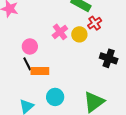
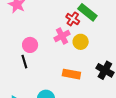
red cross: (95, 23) -> (73, 19), moved, turned -32
orange rectangle: (40, 71) -> (71, 74), moved

